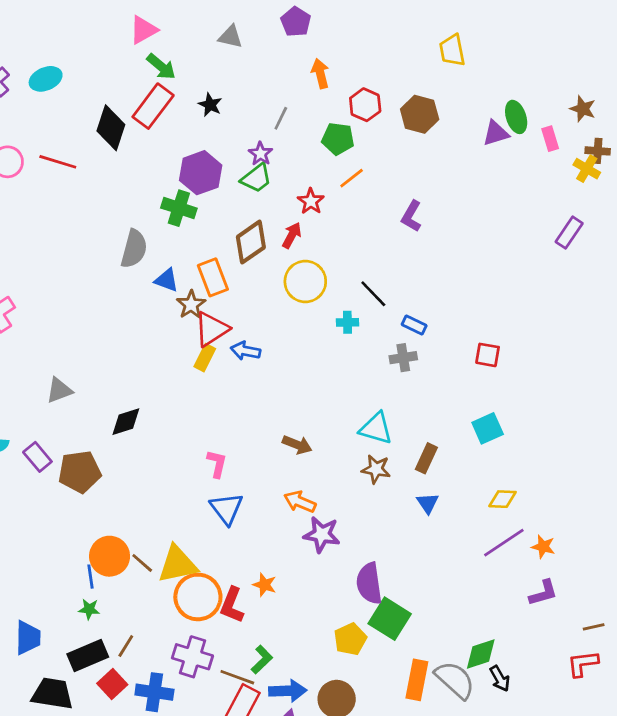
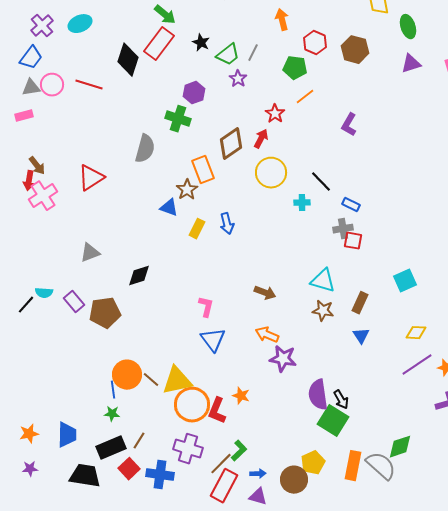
green ellipse: (516, 117) -> (408, 27), moved
purple hexagon: (201, 173) -> (194, 93), size x0.7
green trapezoid: (256, 178) -> (228, 55), moved
blue triangle: (167, 280) -> (169, 208), moved
red triangle: (212, 329) -> (91, 178), moved
blue arrow: (246, 351) -> (227, 224), turned -115
red square: (488, 355) -> (353, 241), moved
yellow pentagon: (350, 639) -> (313, 463), moved
brown line: (237, 677) -> (221, 464), turned -65
black arrow: (500, 679) -> (341, 400), moved
blue arrow: (288, 691) -> (258, 474), size x0.6

